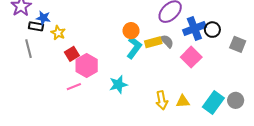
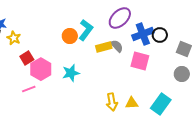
orange circle: (131, 31) -> (70, 36), moved
cyan L-shape: (134, 48) -> (86, 30), moved
pink square: (191, 57) -> (140, 61), turned -30
cyan star: (118, 85) -> (71, 73), moved
gray circle: (236, 100) -> (182, 74), moved

